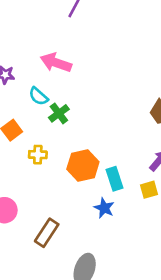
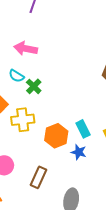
yellow cross: (38, 155) -> (23, 120), size x1.6
orange hexagon: (83, 166) -> (56, 136), moved

